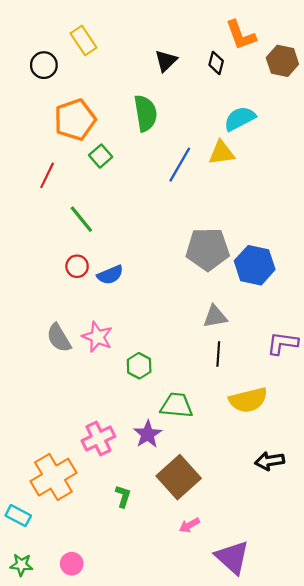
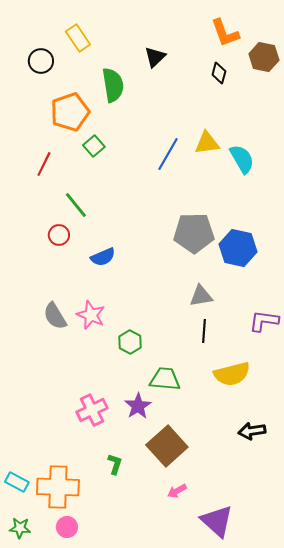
black diamond: (216, 63) -> (219, 73), moved
green semicircle: (146, 113) -> (113, 85), moved
cyan semicircle: (240, 119) -> (242, 159), moved, turned 88
red circle: (77, 266) -> (59, 235), moved
orange cross: (53, 477) -> (58, 487), moved, turned 33

